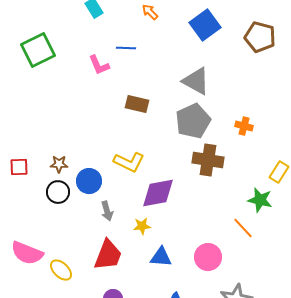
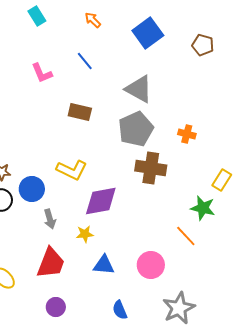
brown pentagon: (260, 37) -> (203, 45), size x0.7
blue line: (126, 48) -> (85, 61), moved, turned 48

